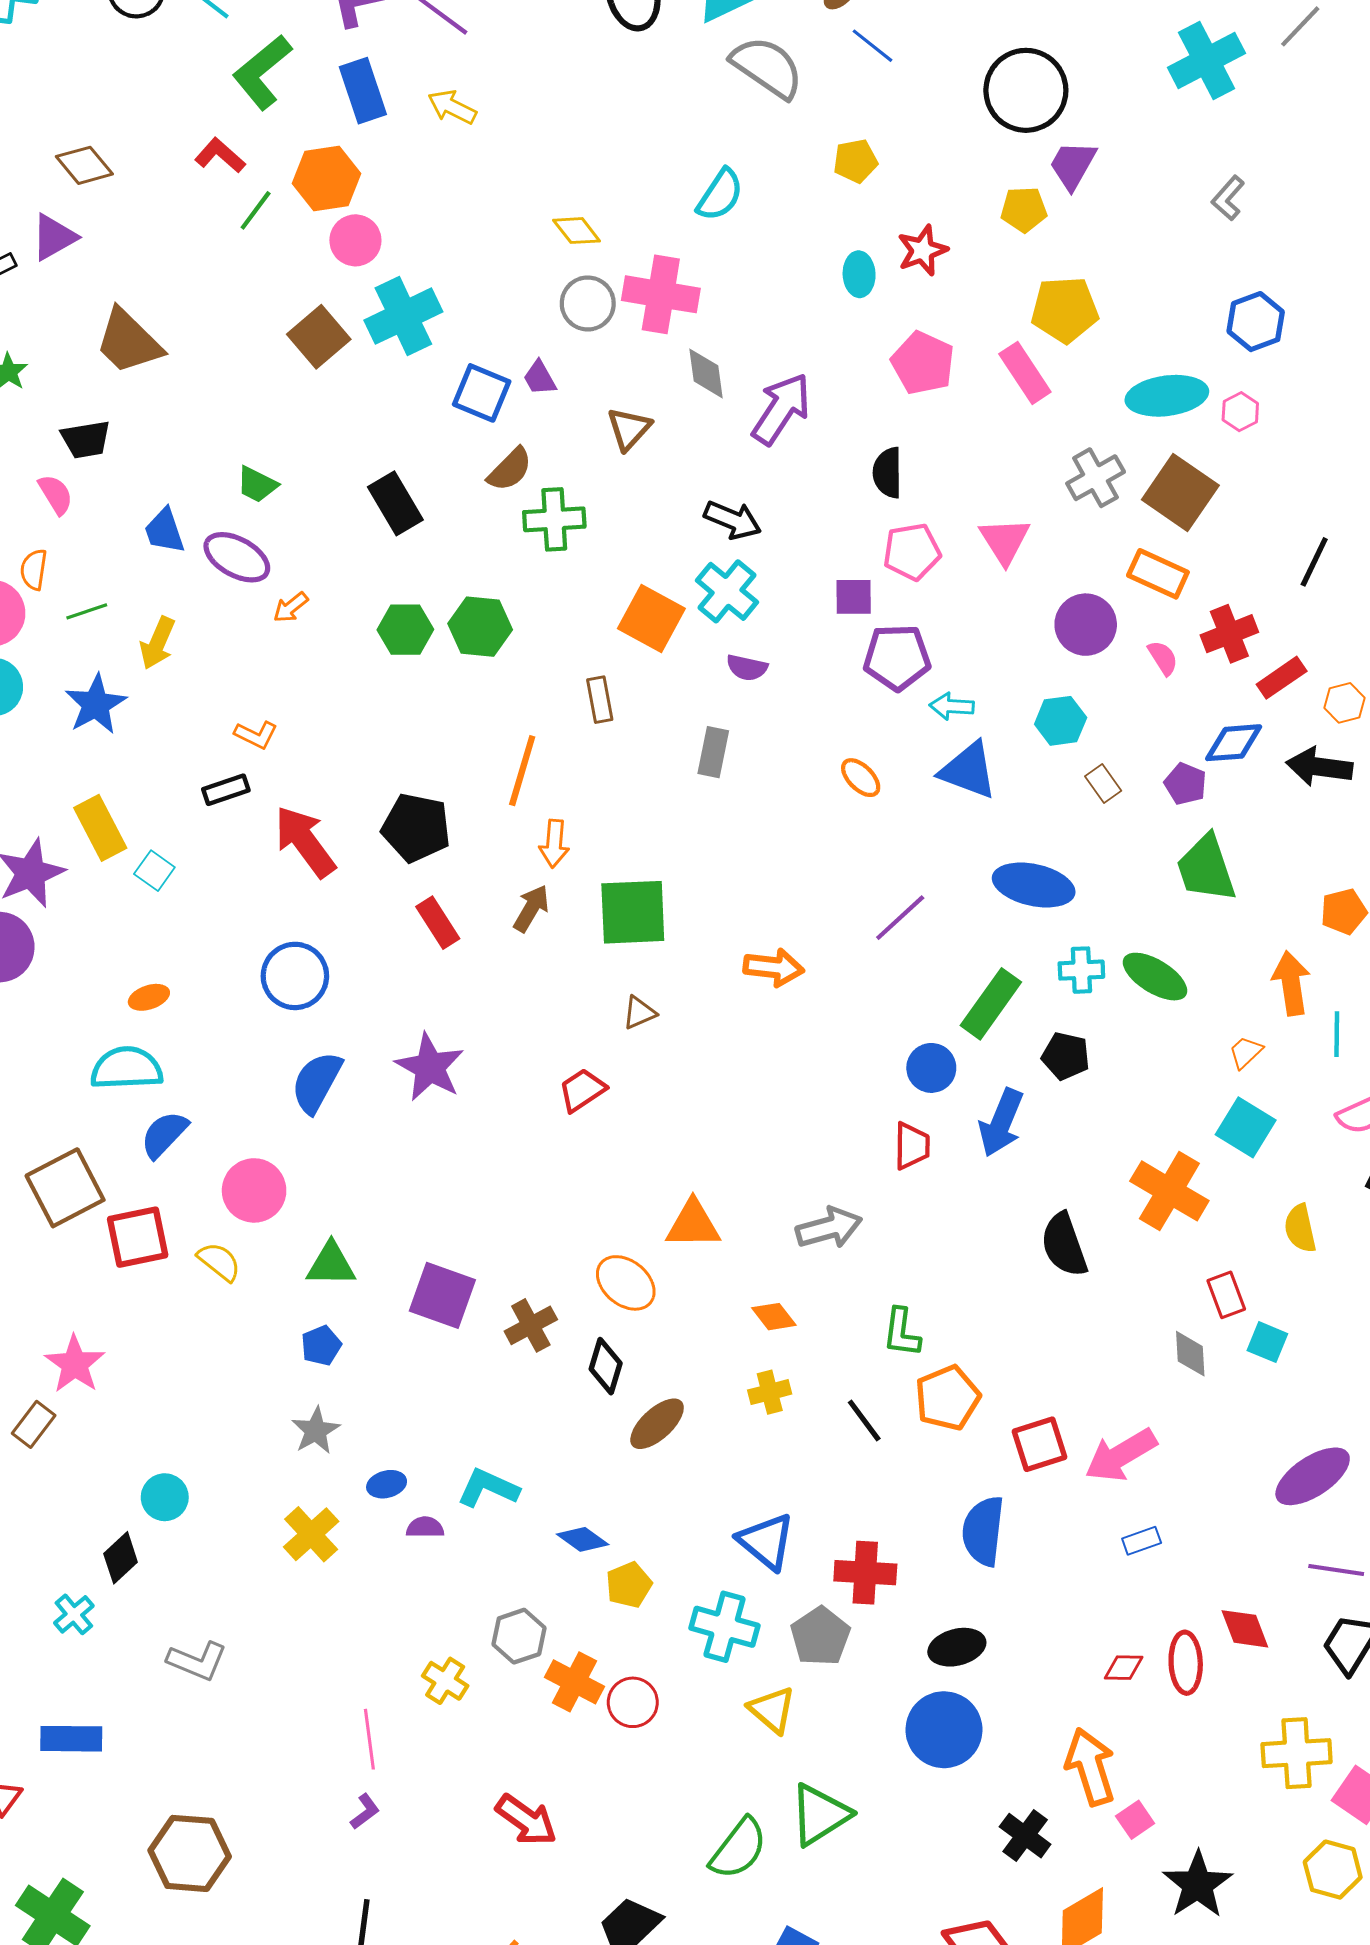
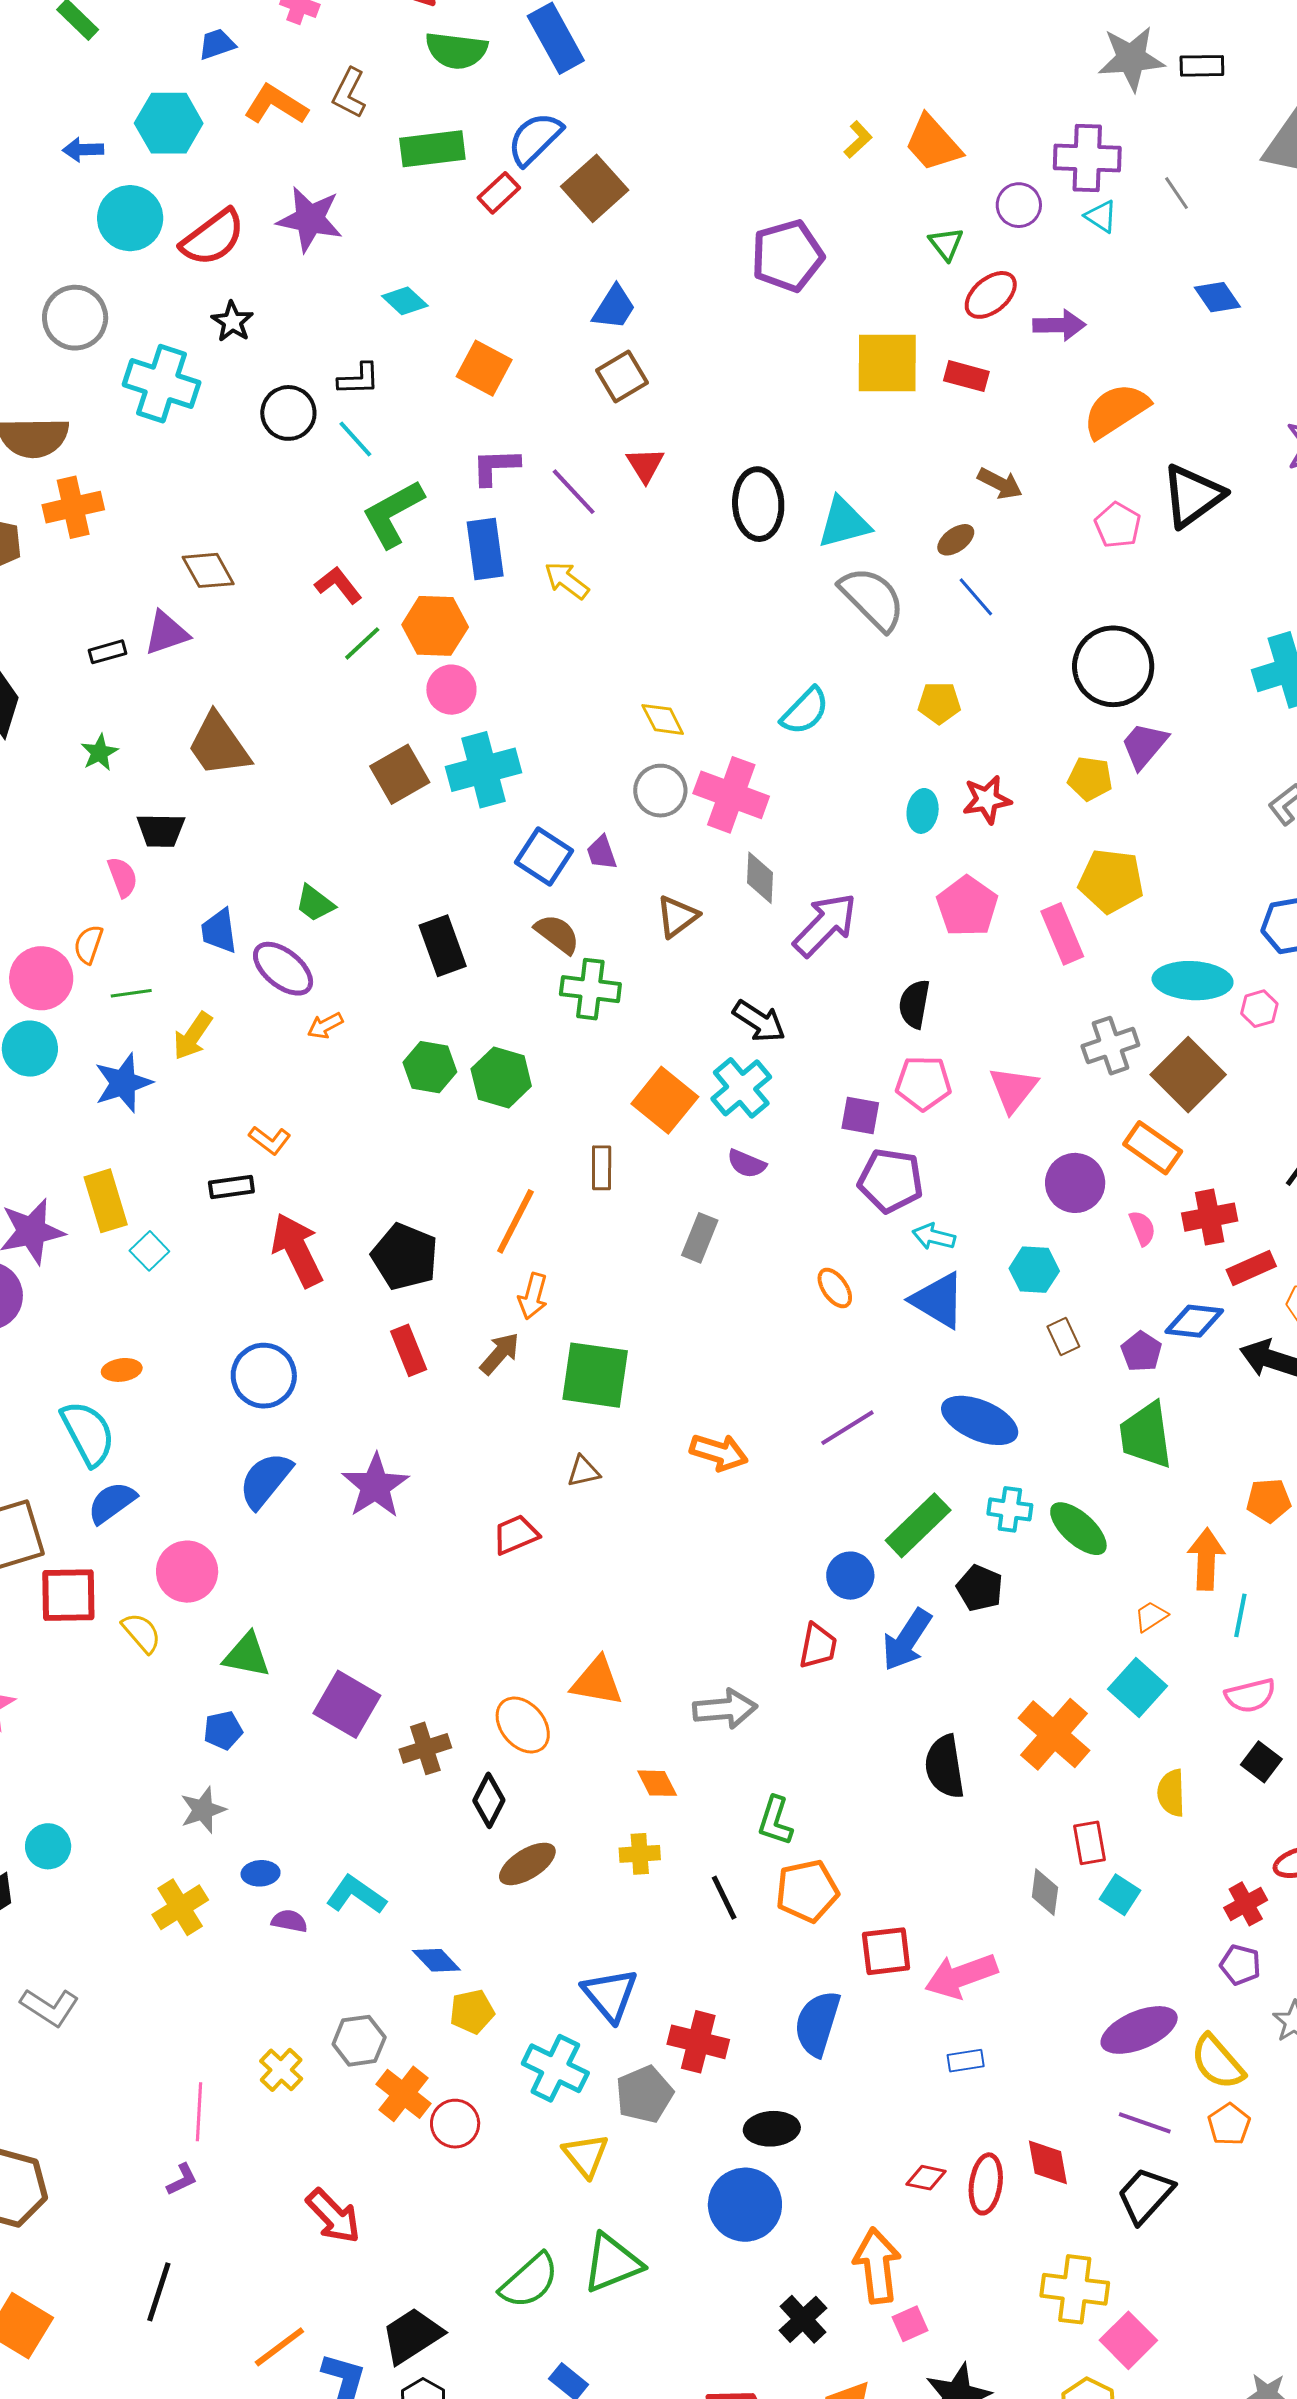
brown semicircle: (510, 469) -> (557, 934), turned -108
cyan semicircle: (127, 1068) -> (88, 1433), turned 54

